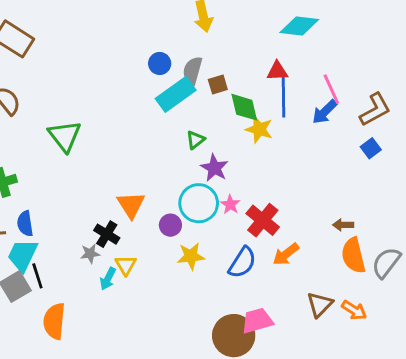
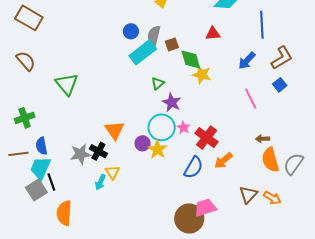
pink line: (331, 89) -> (251, 99), moved
blue line: (283, 97) -> (262, 25), moved
gray star: (90, 254) -> (80, 154), moved, size x1.5
yellow star: (191, 256) -> (157, 149), moved, turned -30

